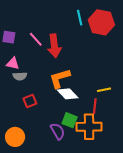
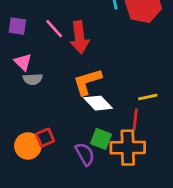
pink triangle: (13, 64) -> (23, 62), turned 32
red square: (30, 101) -> (45, 138), moved
orange circle: (15, 137) -> (28, 146), moved

